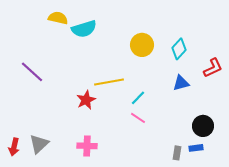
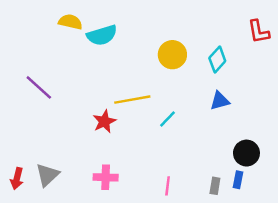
red L-shape: (213, 68) -> (259, 32), moved, turned 105
pink line: (138, 118) -> (168, 186), moved, turned 63
blue rectangle: (196, 148) -> (238, 180), turned -72

